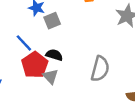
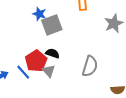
gray square: (52, 21) -> (52, 25), size x1.5
blue line: (24, 43) -> (23, 72), moved

